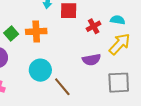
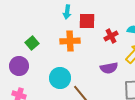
orange cross: (36, 31) -> (70, 41), moved

